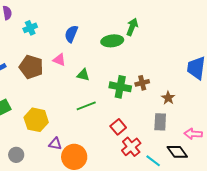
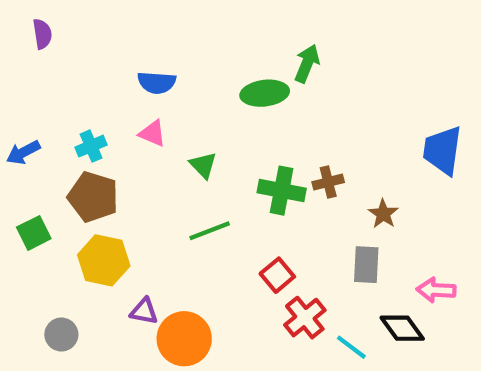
cyan cross: (30, 28) -> (91, 146), moved
blue semicircle: (71, 34) -> (157, 83), moved, turned -108
brown pentagon: (31, 67) -> (93, 197), moved
green triangle: (83, 75) -> (203, 165), turned 32

